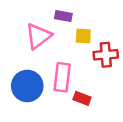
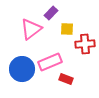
purple rectangle: (63, 16) -> (51, 13), turned -56
pink rectangle: (62, 77) -> (50, 62), turned 60

